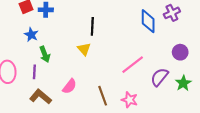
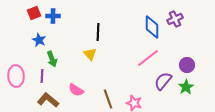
purple circle: (180, 52) -> (187, 65), moved
pink line: (133, 65) -> (148, 58), moved
pink semicircle: (70, 86) -> (76, 90), turned 84

